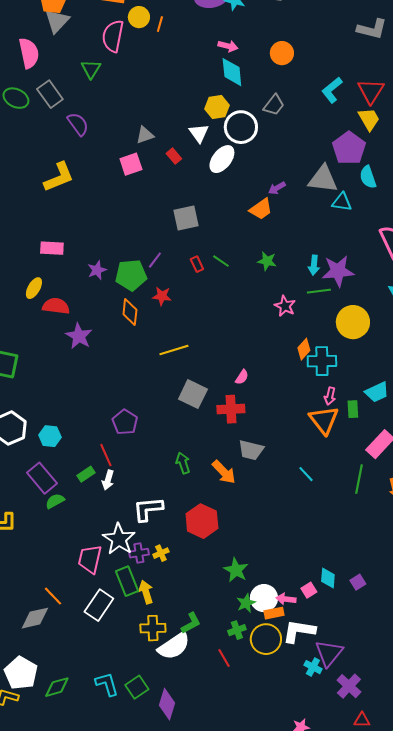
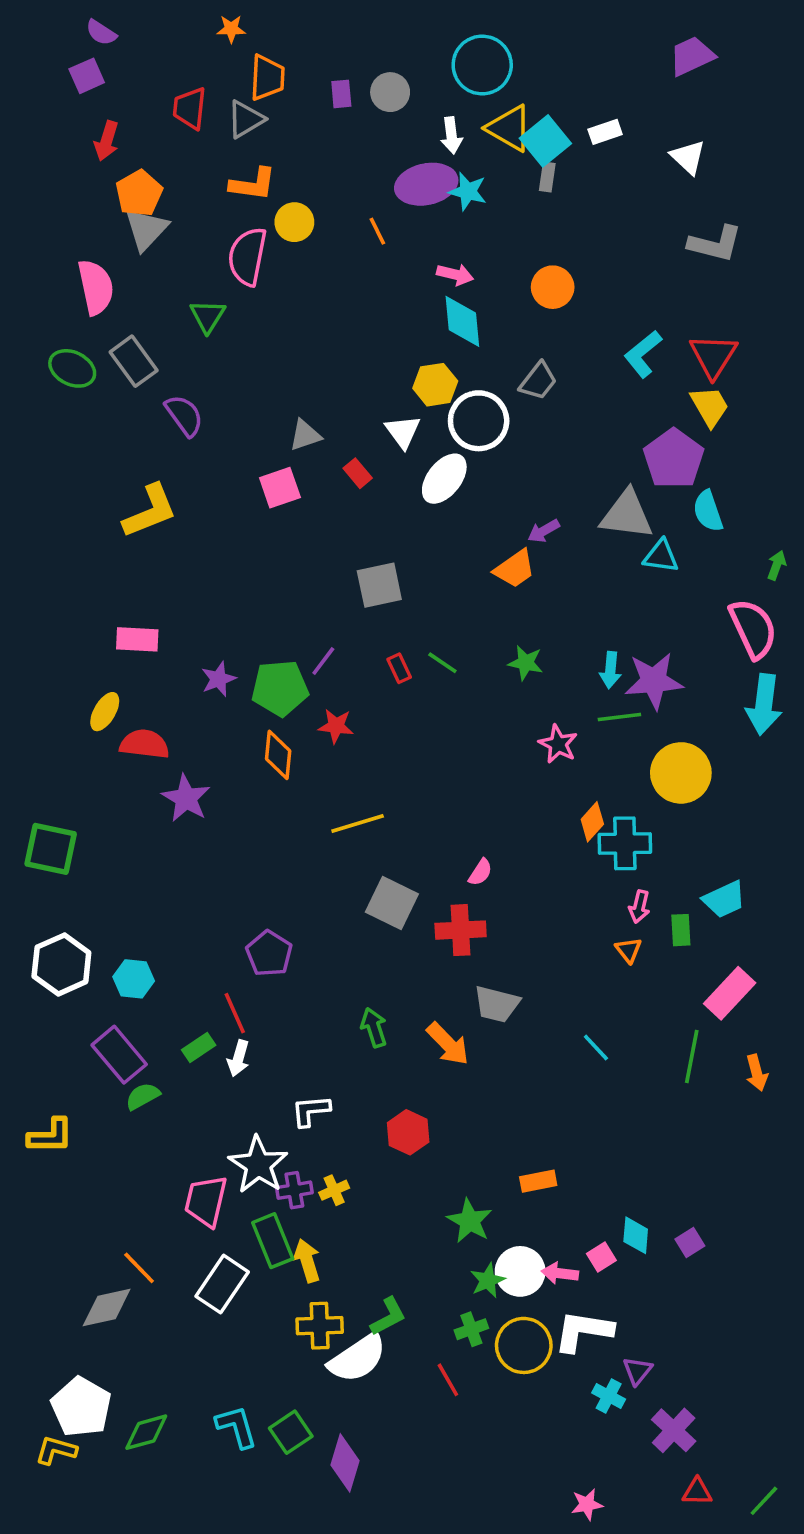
orange line: (160, 24) -> (377, 231), moved, turned -42
orange triangle: (324, 420) -> (628, 950), size x0.5
white L-shape: (148, 509) -> (311, 1111), size x0.7
red hexagon: (202, 521) -> (408, 1132), size x0.7
orange rectangle: (274, 613) -> (538, 1181), moved
purple triangle: (329, 653) -> (638, 1371), size x0.6

